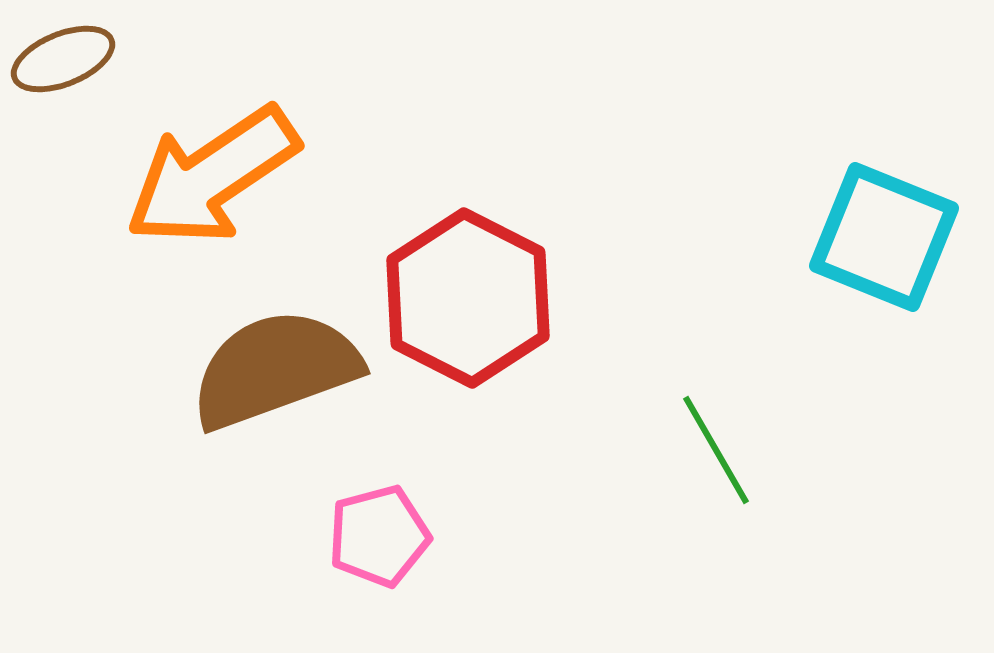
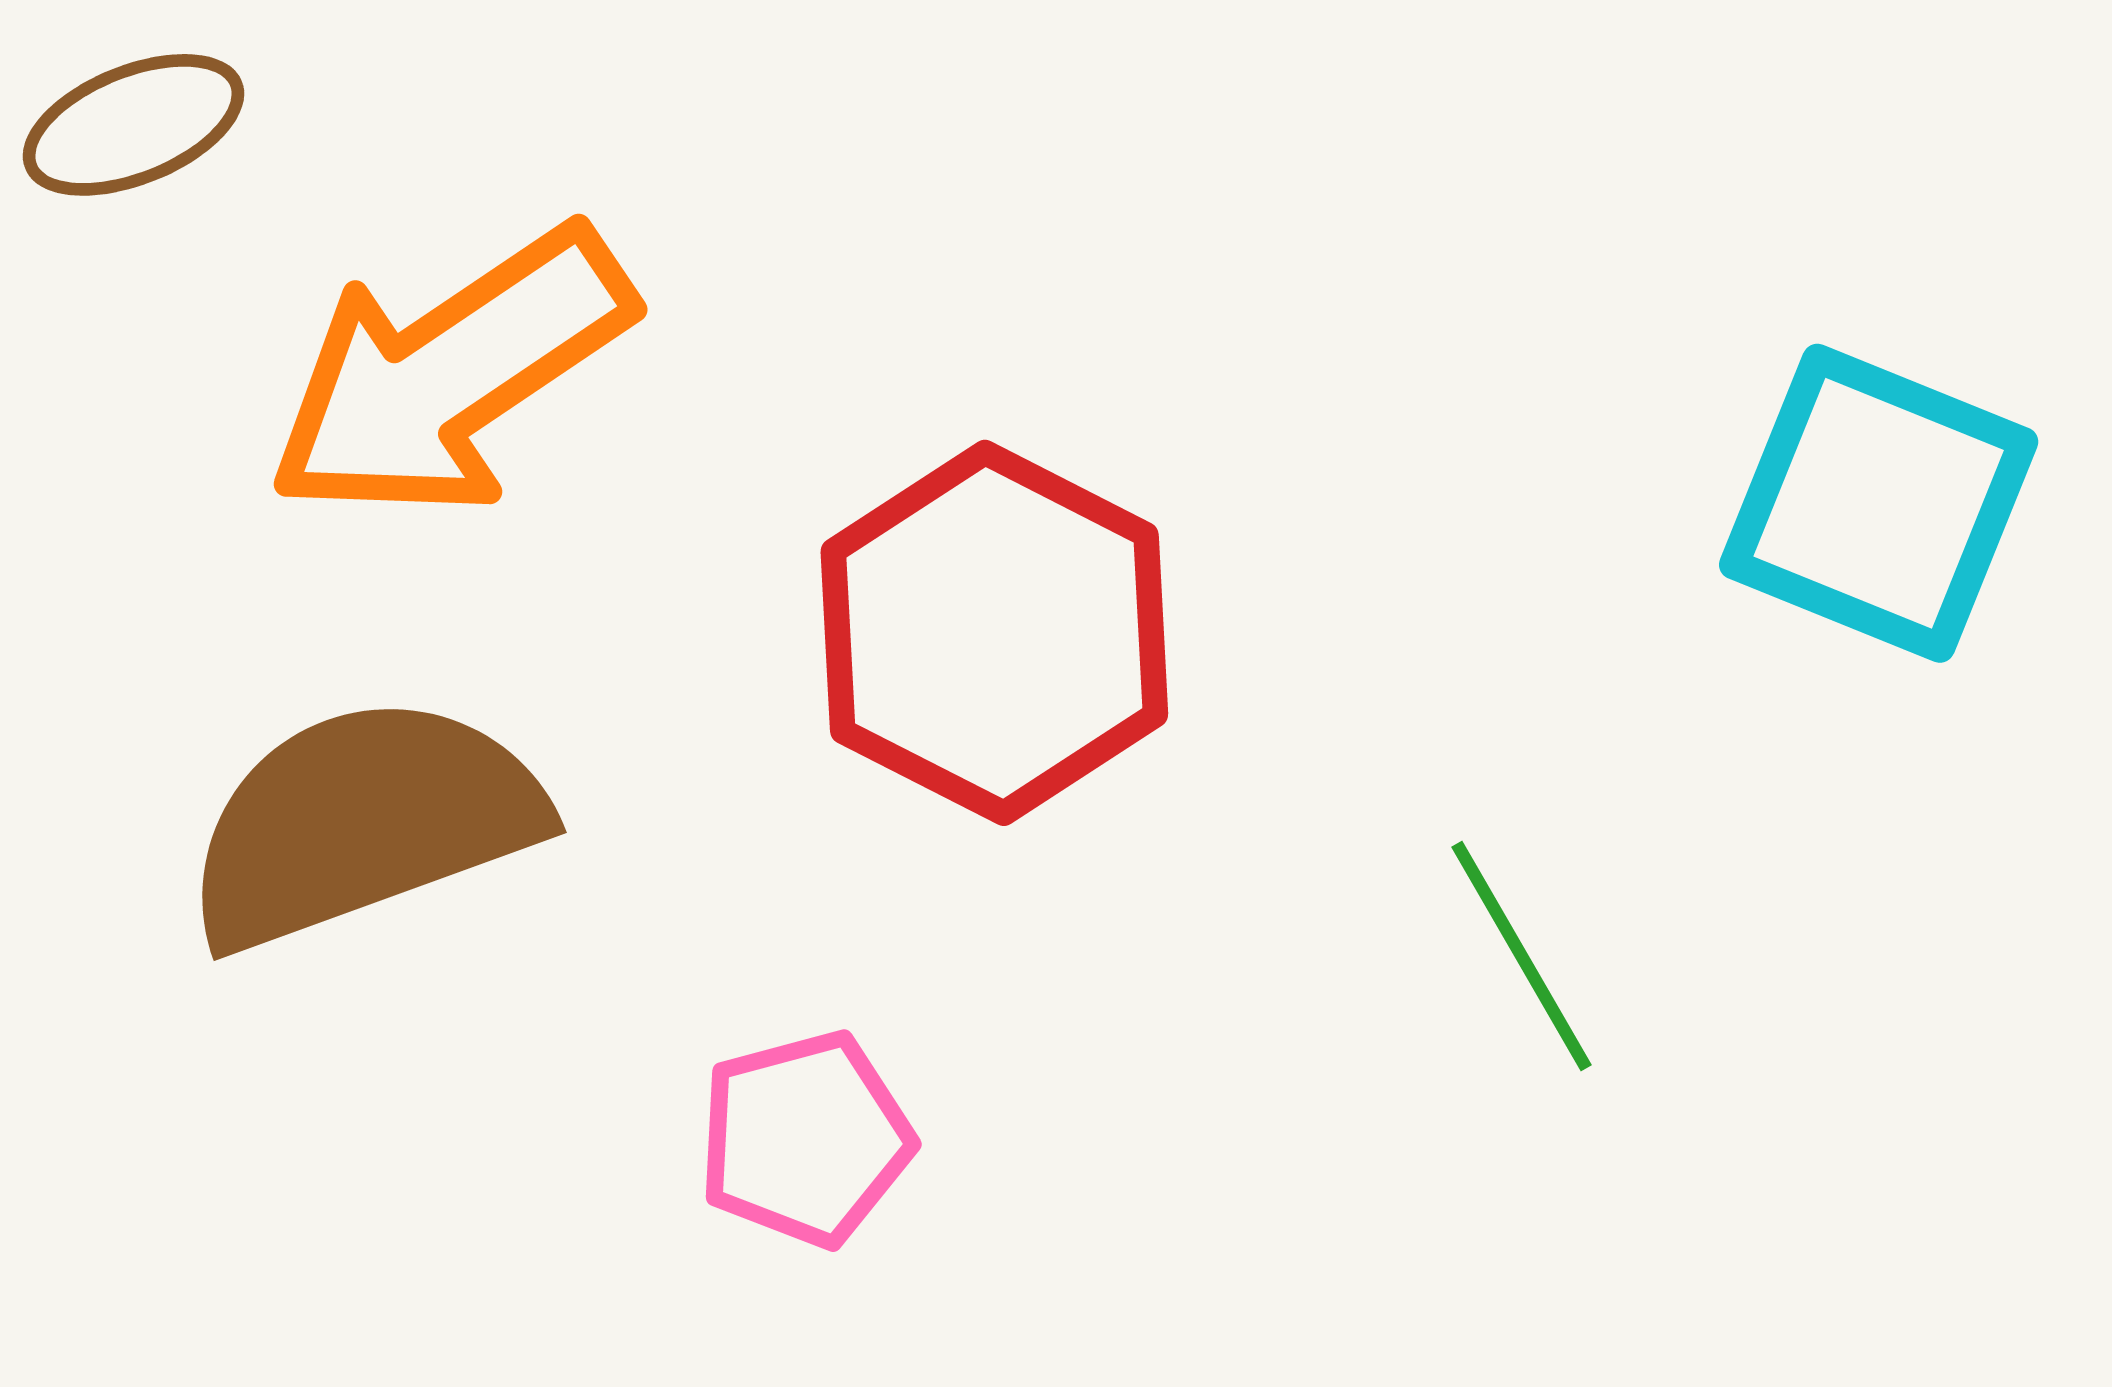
brown semicircle: (275, 369) -> (363, 822), moved

